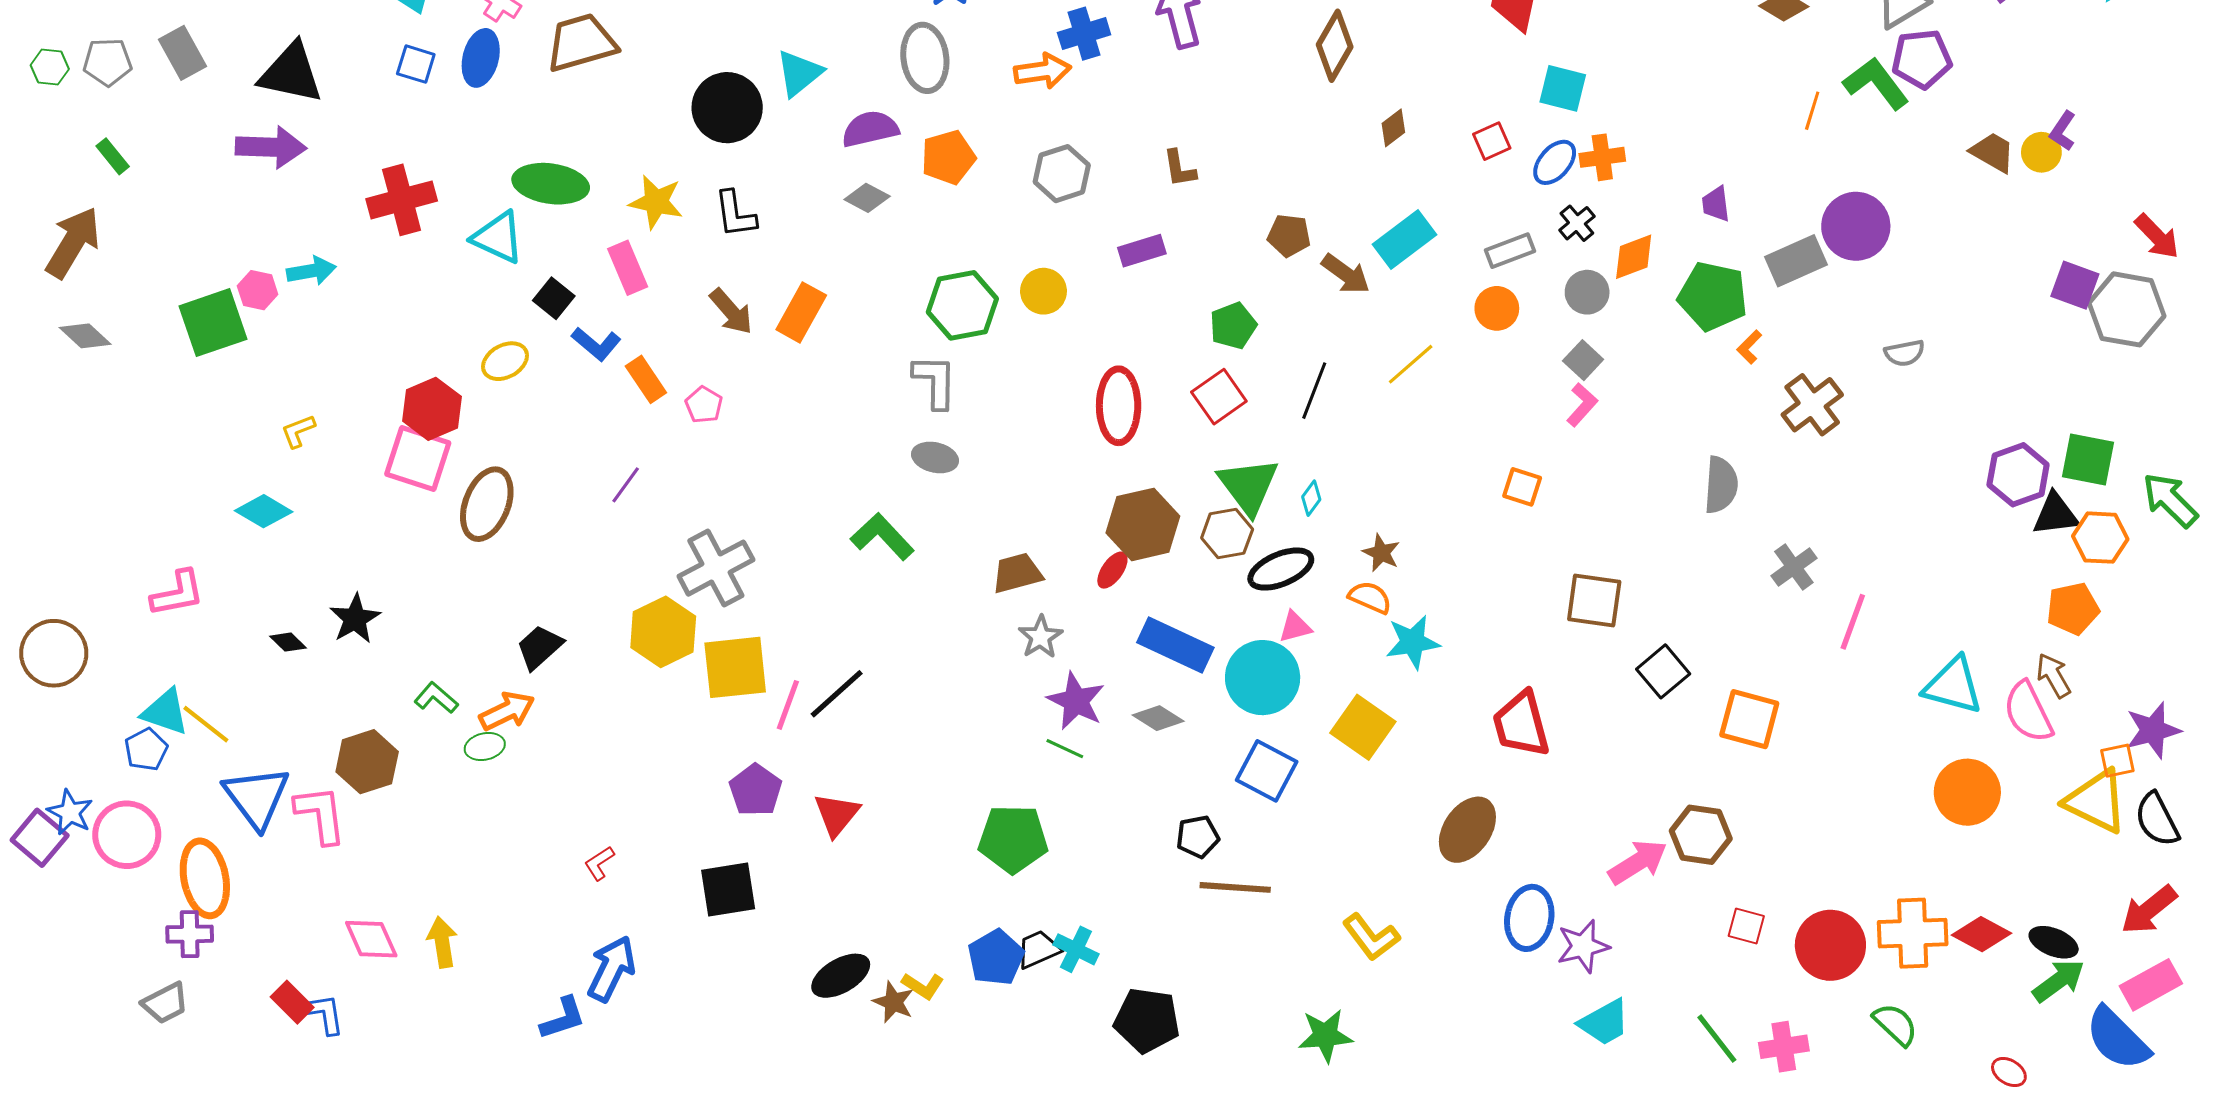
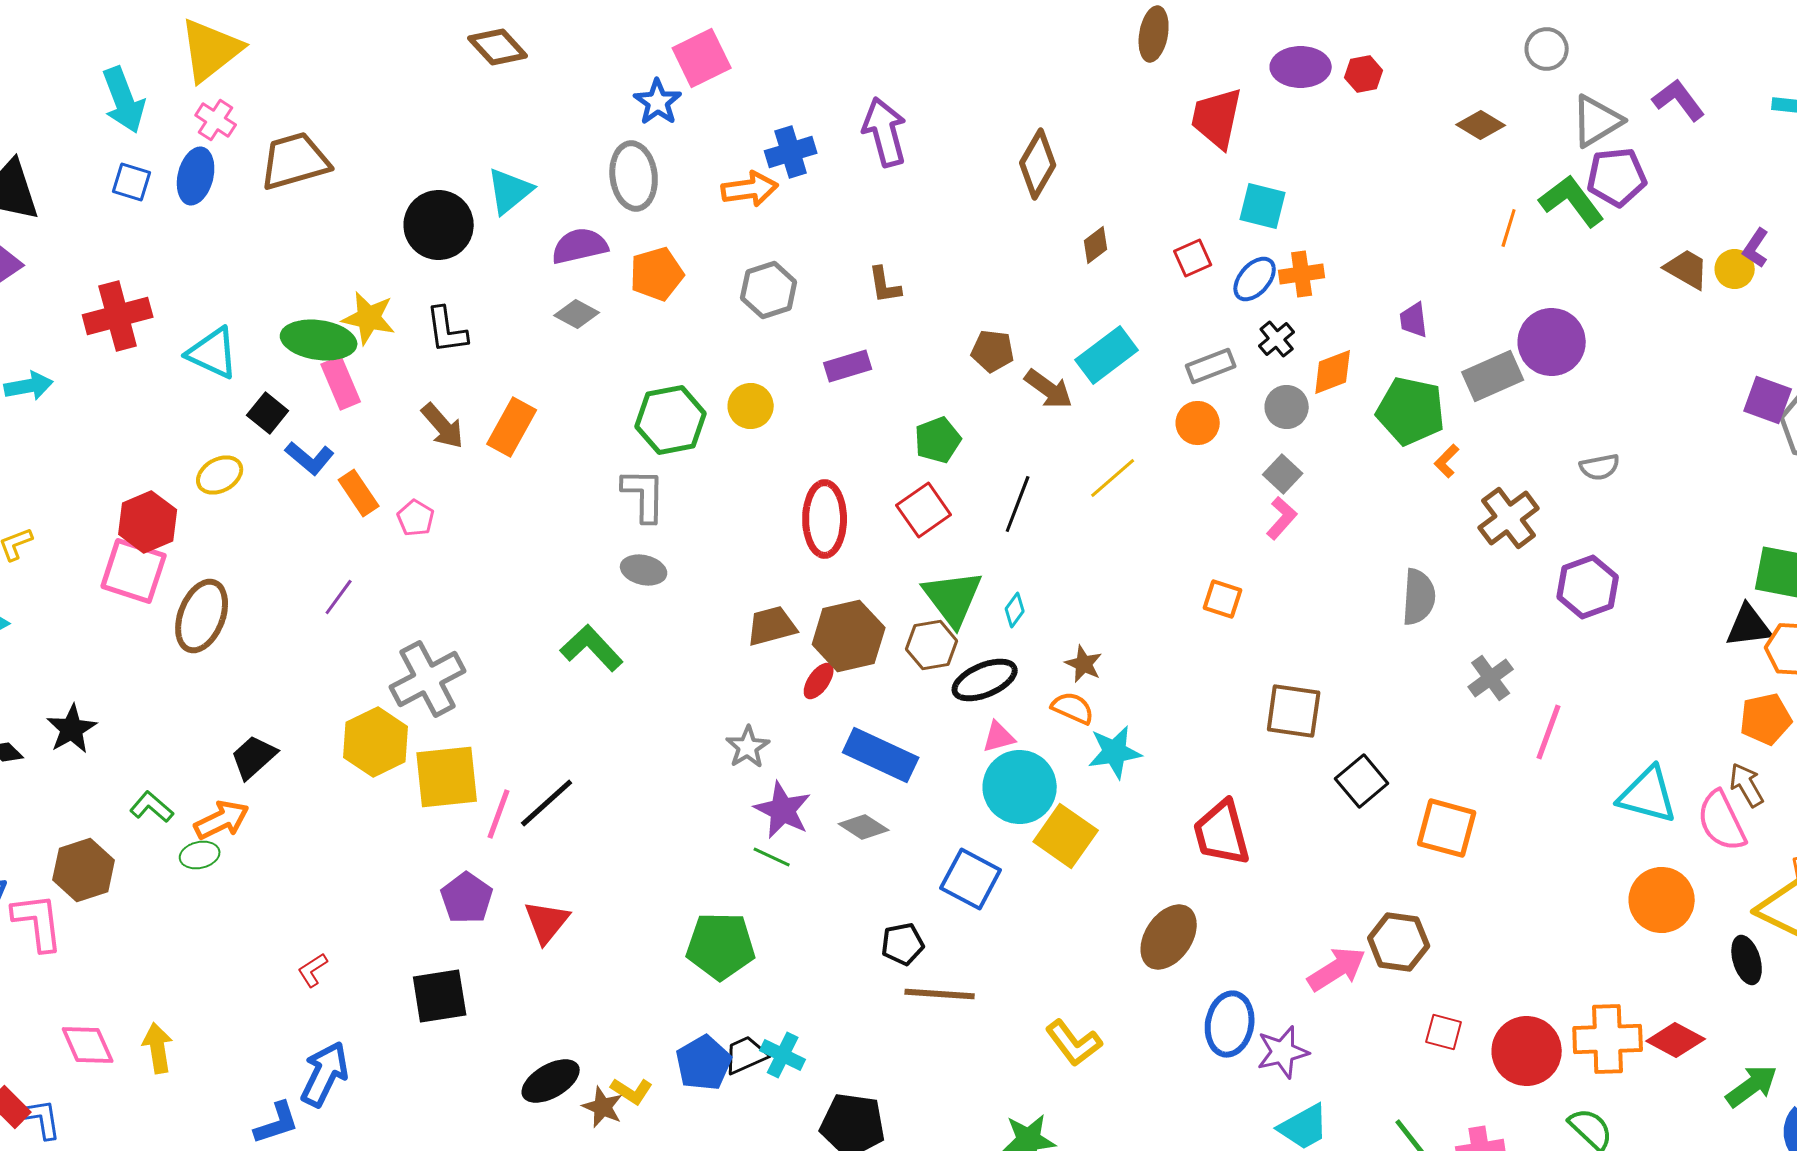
green ellipse: (551, 184) -> (319, 340), moved
purple hexagon: (2018, 475) -> (1588, 587), moved
brown trapezoid: (1017, 573) -> (772, 626), moved
cyan circle: (1263, 678) -> (1020, 787), moved
black ellipse: (2054, 942) -> (1747, 960), moved, turned 51

